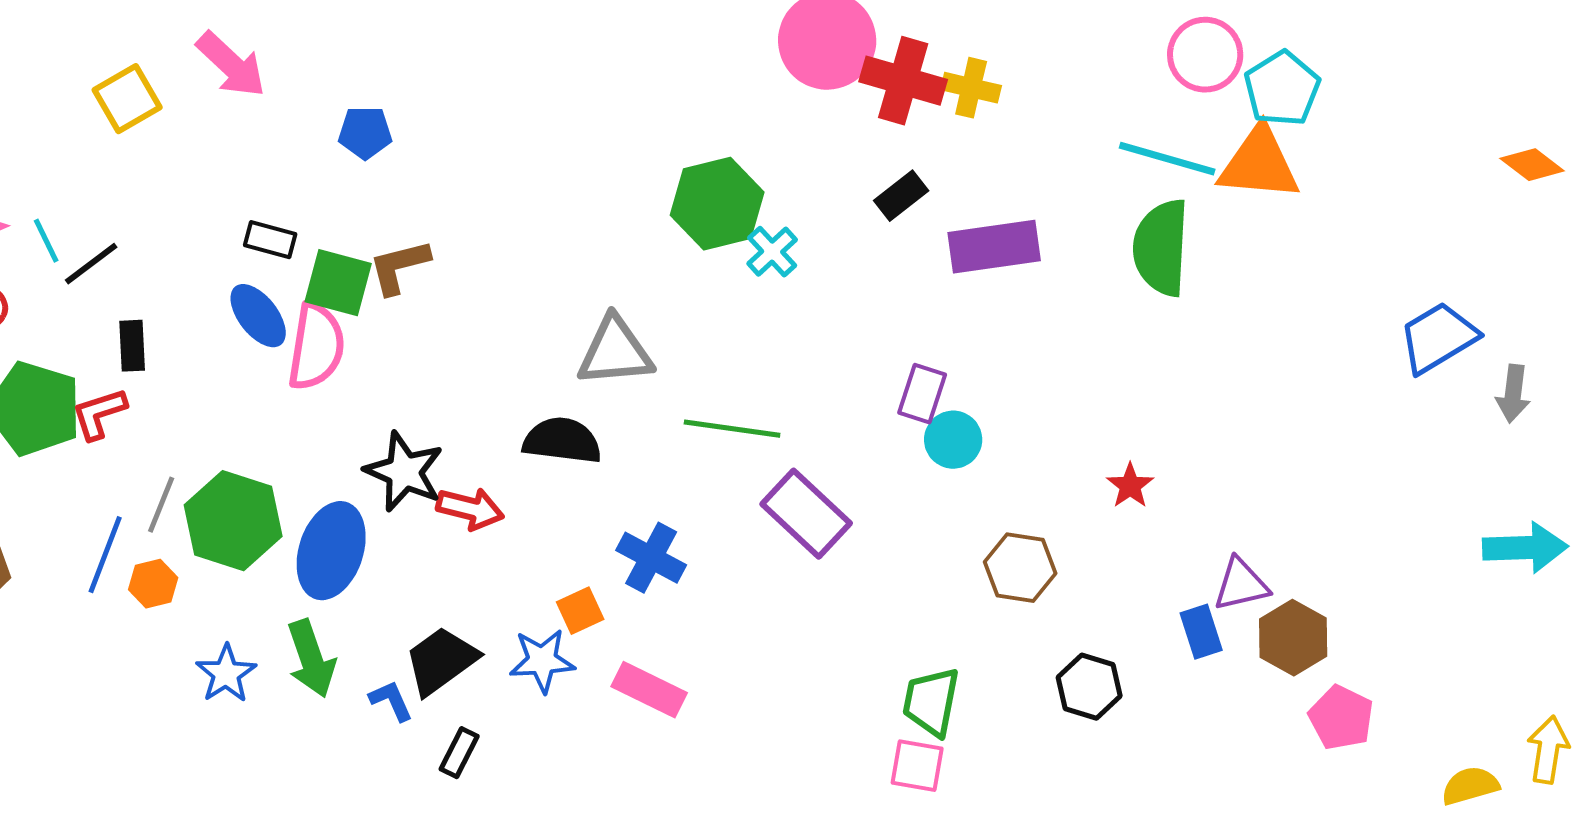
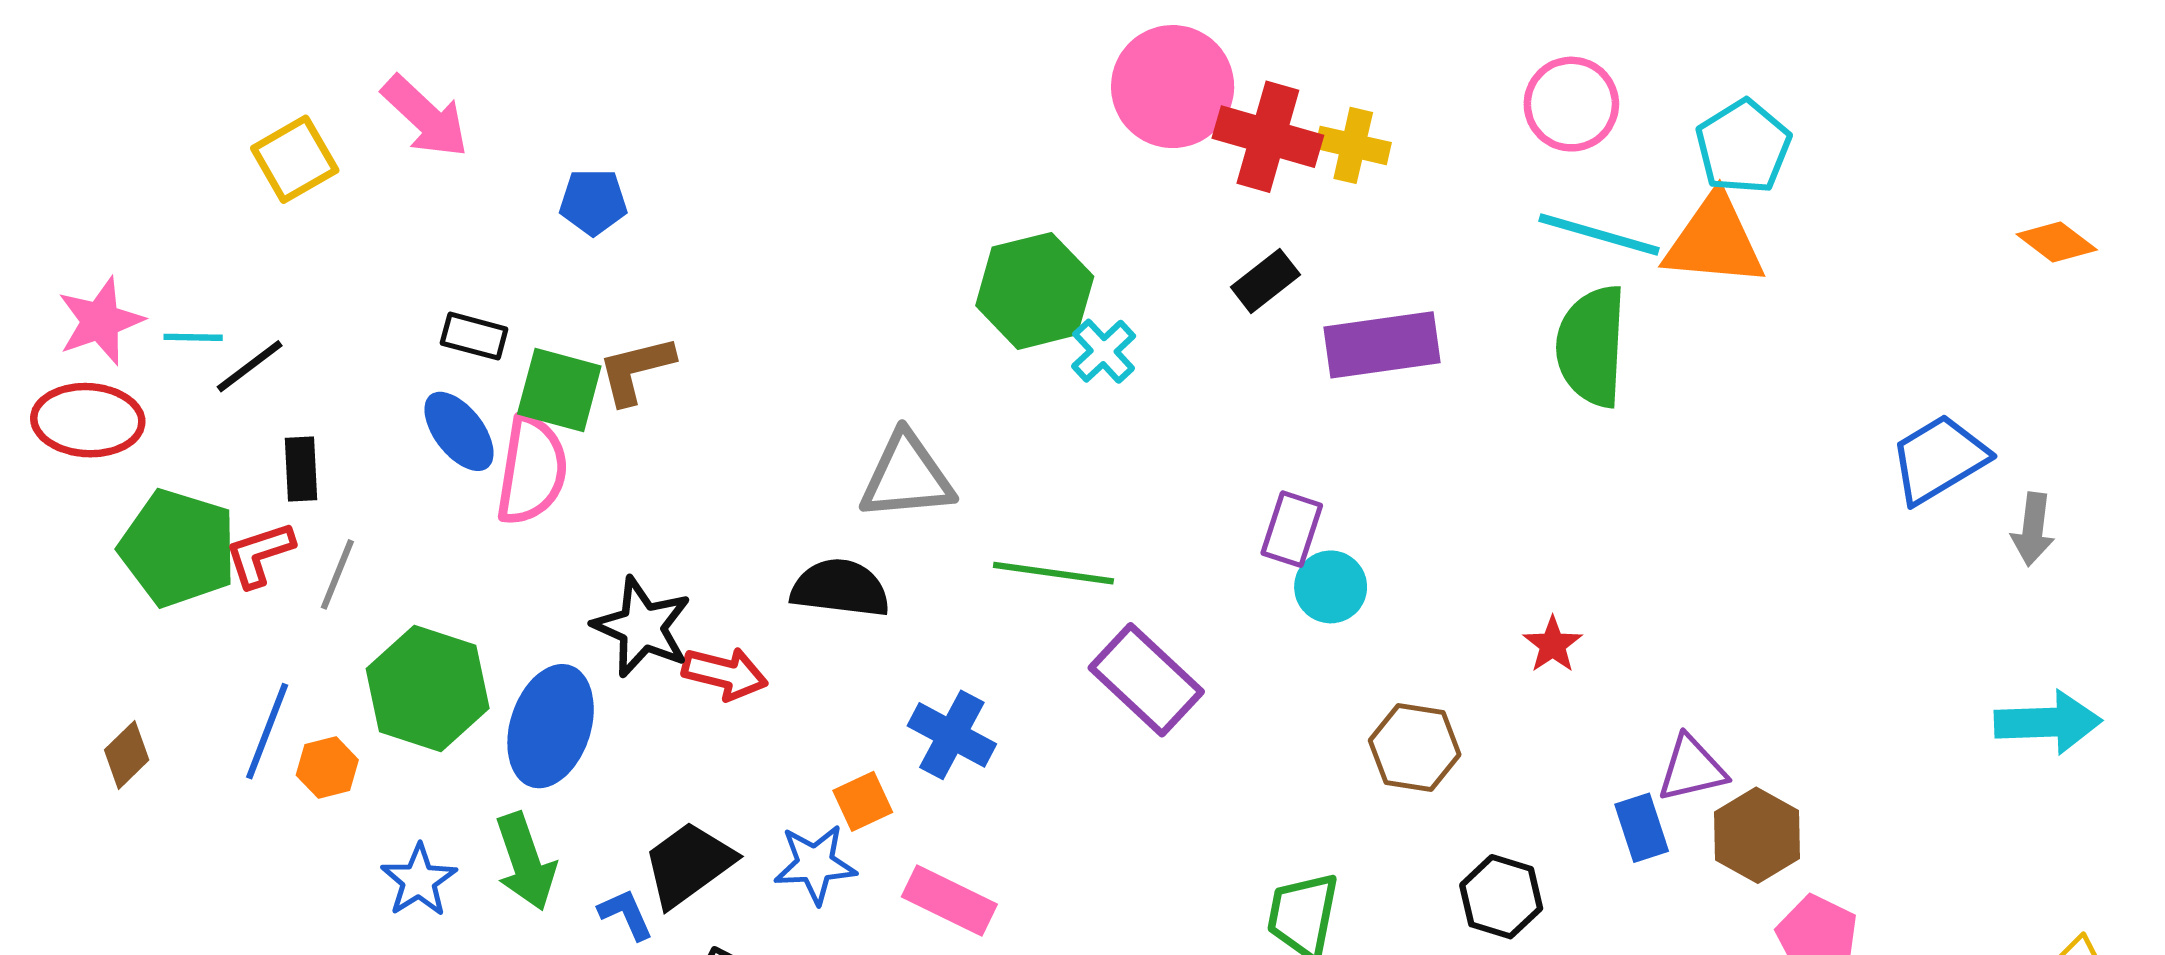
pink circle: (1205, 55) -> (1571, 104), moved
cyan line: (46, 241) -> (193, 337), turned -63
gray line: (161, 505) -> (337, 574), moved

